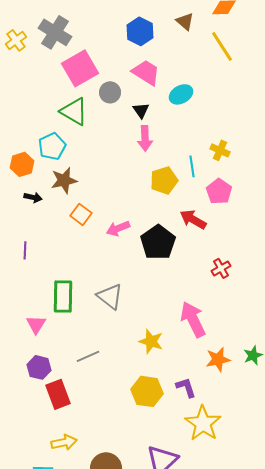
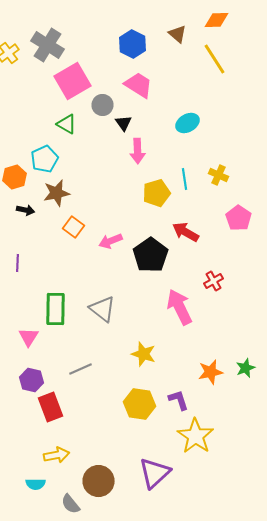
cyan ellipse: (181, 94) -> (188, 123), moved
black triangle: (141, 110) -> (124, 123), moved
green triangle: (74, 111) -> (66, 124), size x0.7
yellow cross: (220, 150) -> (218, 175), moved
pink pentagon: (219, 191) -> (238, 218), moved
pink arrow: (193, 319) -> (180, 307), moved

